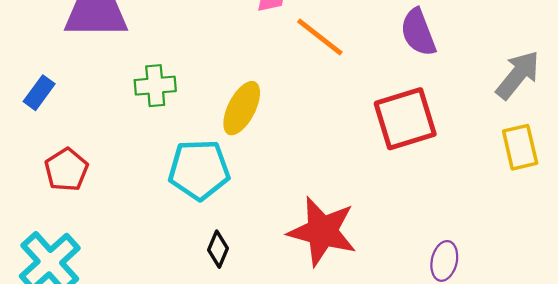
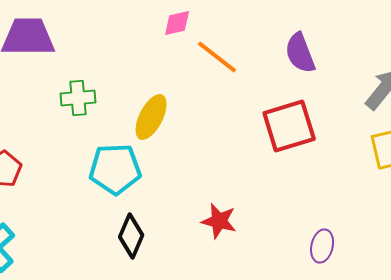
red star: (322, 231) -> (219, 221), size x0.6
black diamond: (218, 249) -> (131, 236), size x1.4

